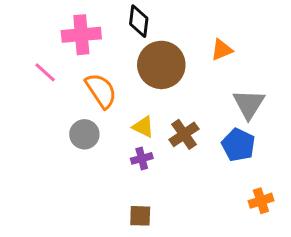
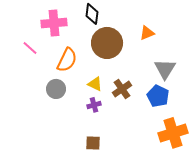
orange semicircle: (101, 91) -> (67, 60), turned 60
orange cross: (261, 201) -> (173, 133), size x1.8

